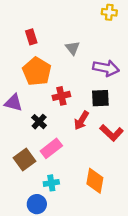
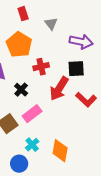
red rectangle: (31, 37) -> (23, 14), moved
red arrow: (81, 120) -> (59, 89), size x1.4
orange diamond: (95, 181) -> (60, 151), moved
cyan cross: (51, 183) -> (32, 145), turned -32

